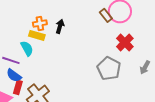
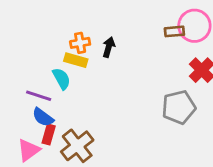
brown rectangle: (106, 15) -> (174, 31), turned -56
gray pentagon: (109, 68) -> (179, 107), turned 30

